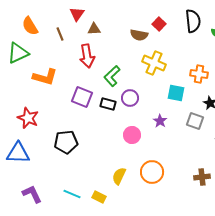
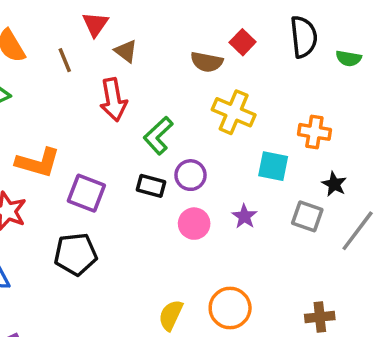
brown triangle: (94, 29) -> (126, 51), turned 40
orange L-shape: (45, 77) -> (38, 163), moved
purple square: (82, 97) -> (86, 193), moved
pink circle: (132, 135) -> (194, 224), moved

